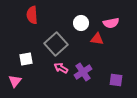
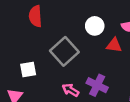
pink arrow: (61, 68) -> (70, 90), moved
purple cross: (83, 72) -> (97, 85), turned -30

